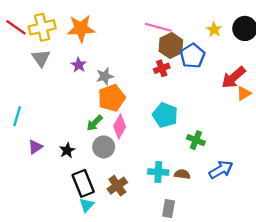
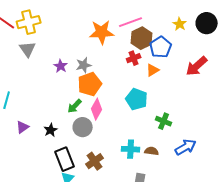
pink line: (158, 27) -> (131, 22), turned -35
orange star: (81, 28) -> (102, 32), moved
purple star: (79, 65) -> (61, 66), moved
orange triangle: (244, 93) -> (153, 70), moved

